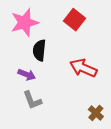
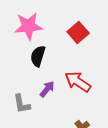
purple arrow: (27, 75) -> (47, 89), moved, turned -84

